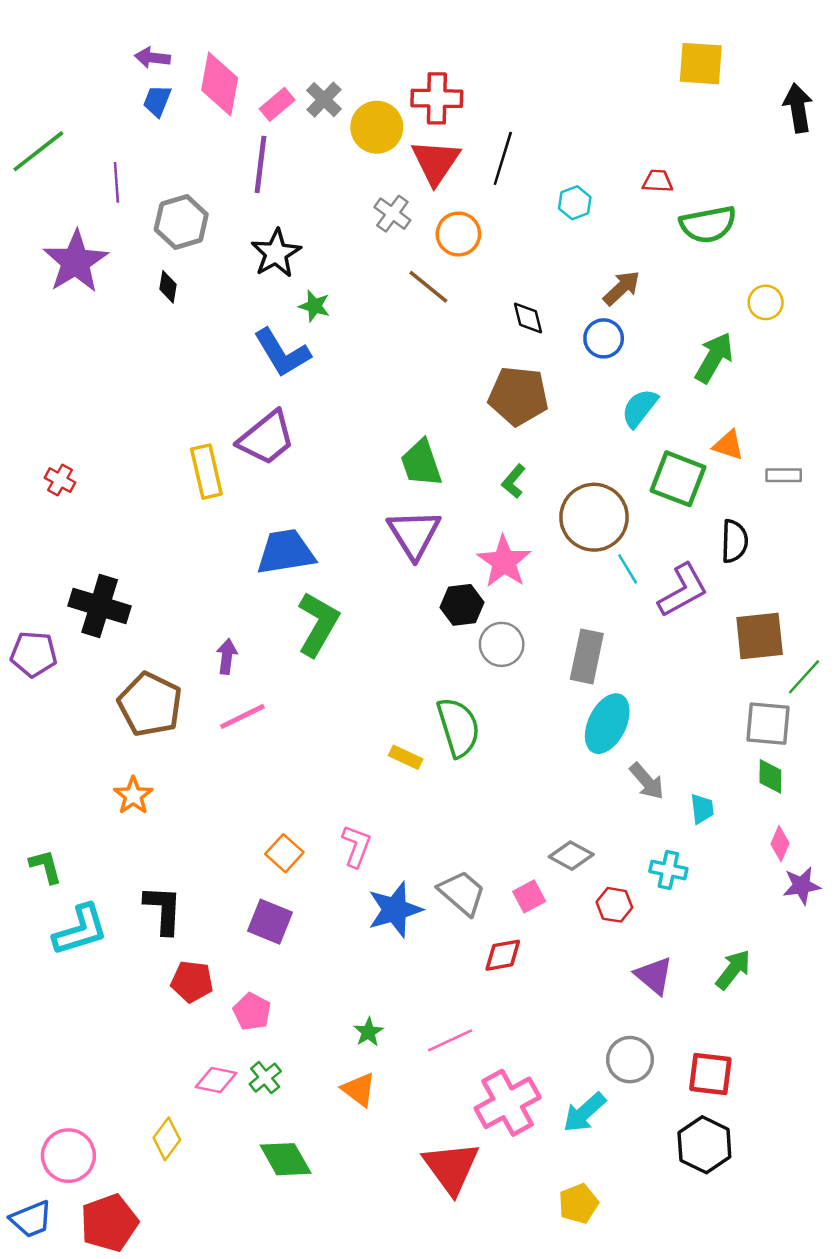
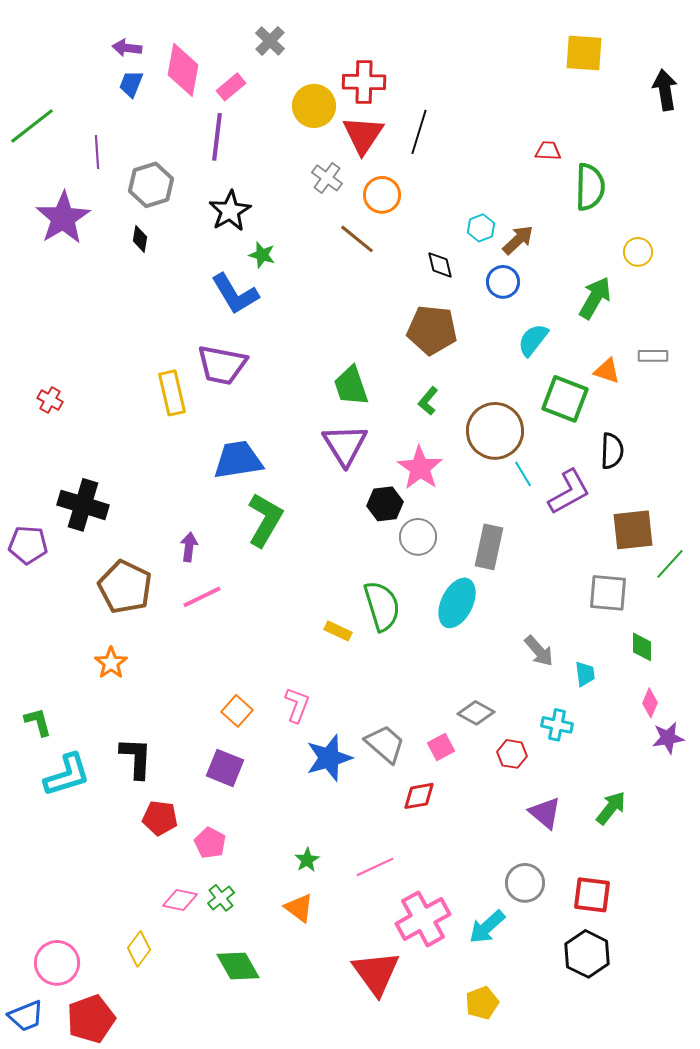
gray cross: (324, 100) -> (270, 41), moved
cyan hexagon: (575, 203) -> (481, 228), moved
green semicircle: (708, 224) -> (590, 187), turned -78
purple trapezoid: (266, 438) -> (222, 365), turned 50
gray rectangle: (784, 475) -> (653, 356), moved
cyan ellipse: (607, 724) -> (457, 603), moved
gray square: (768, 724) -> (608, 593), moved

